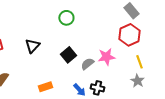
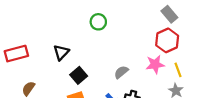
black square: (68, 55) -> (79, 75), moved
pink star: (106, 57) -> (155, 64), moved

